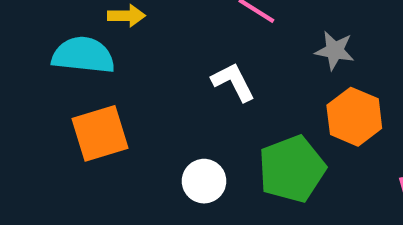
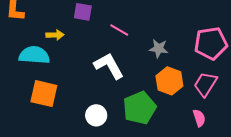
white L-shape: (233, 82) -> (109, 66), size x1.4
orange square: (100, 133) -> (44, 94), turned 32

